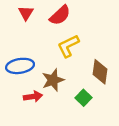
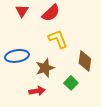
yellow L-shape: (68, 46) -> (58, 39), turned 95
red arrow: (33, 97) -> (37, 91), moved

